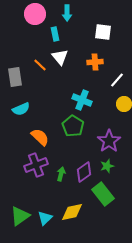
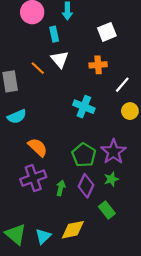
white square: (103, 32) -> (107, 32), turned -30
green pentagon: (73, 126) -> (84, 155), moved
purple diamond: (84, 172) -> (86, 186), turned -30
green rectangle: (103, 194) -> (107, 210), size x0.7
green triangle: (20, 216) -> (16, 234), turned -45

